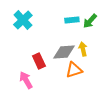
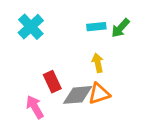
yellow arrow: (83, 49) -> (98, 63), moved
gray diamond: (64, 52) -> (78, 95), moved

